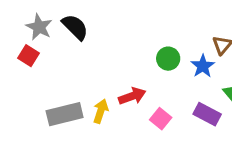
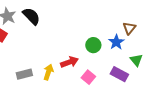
green circle: (168, 59) -> (93, 45), moved
gray rectangle: (65, 114) -> (24, 74), size x0.7

